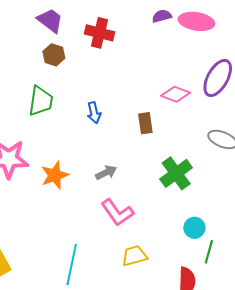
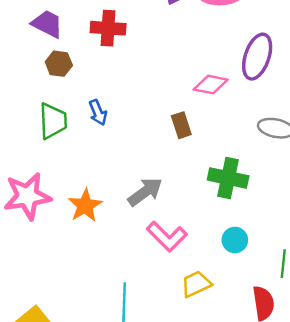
blue arrow: (94, 113) -> (98, 112), moved
gray arrow: (106, 173) -> (145, 192), size x1.4
green cross: (176, 173) -> (228, 178), turned -32
cyan circle: (194, 228) -> (235, 240), moved

